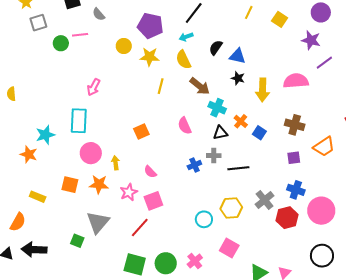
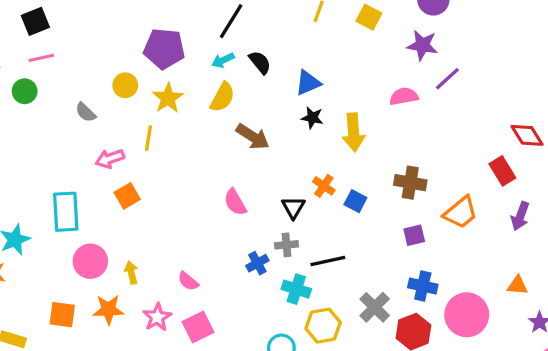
gray semicircle: (99, 14) -> (86, 112), moved
pink line: (80, 35) -> (41, 58), moved
black semicircle: (216, 48) -> (260, 62), moved, turned 112
blue triangle: (238, 56) -> (308, 83), turned -30
yellow star: (149, 57) -> (168, 98), turned -30
yellow semicircle: (183, 60) -> (222, 97), turned -120
pink semicircle: (296, 81) -> (404, 96), moved, size x0.7
yellow line: (161, 86) -> (148, 138), moved
pink arrow: (94, 87) -> (110, 159), moved, turned 48
cyan cross: (217, 108) -> (296, 289), moved
orange square: (141, 132) -> (127, 196), moved
black triangle: (220, 133) -> (293, 207), turned -42

